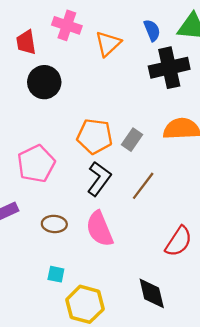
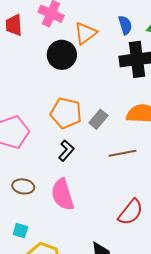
black circle: (44, 82) -> (62, 55), moved
black L-shape: (99, 179) -> (66, 151), size x0.7
brown line: (143, 186) -> (122, 153), moved, turned 36

